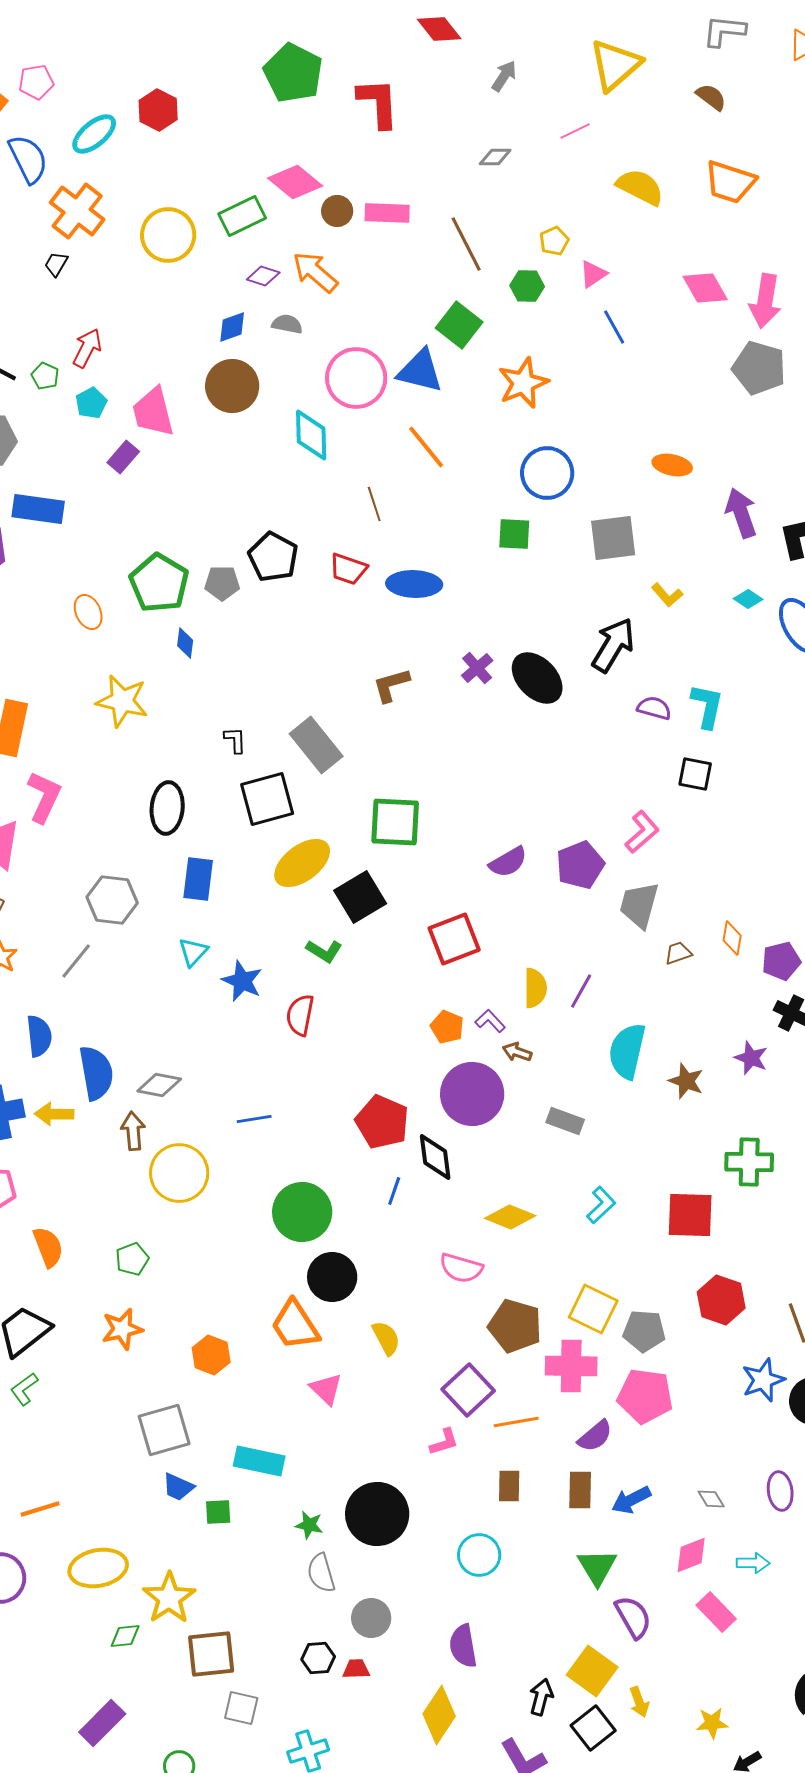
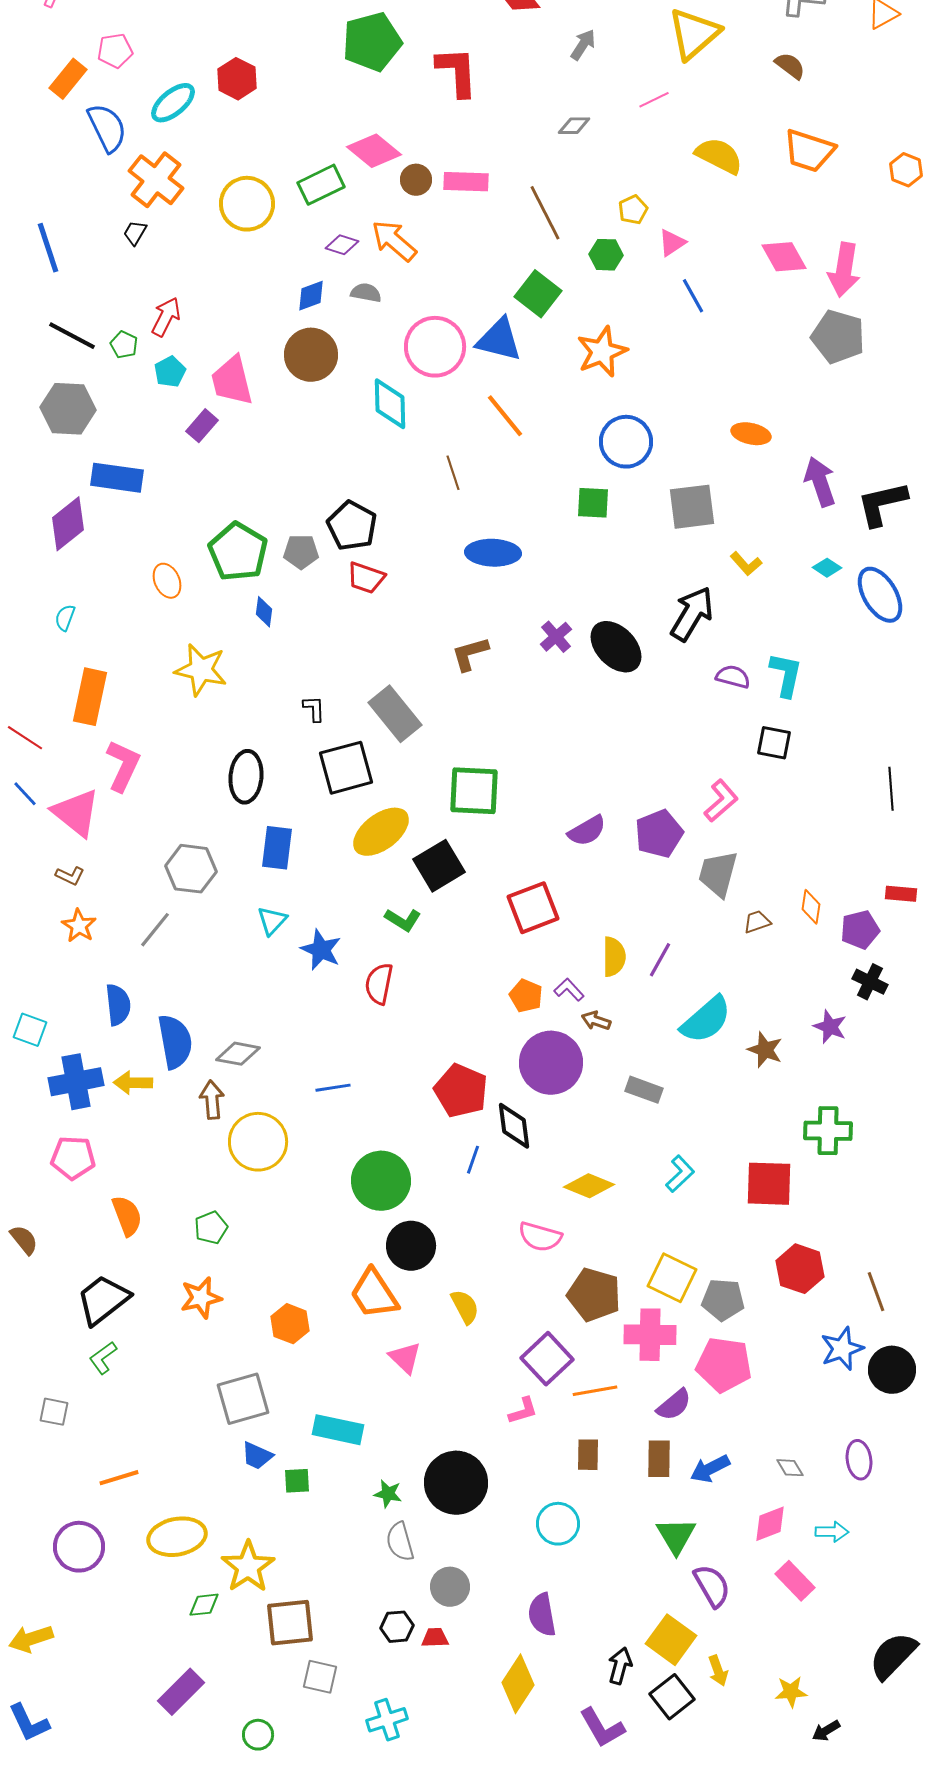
green pentagon: (293, 73) -> (372, 42), turned 30
red trapezoid: (348, 569) -> (366, 578), moved
cyan semicircle: (627, 1051) -> (706, 1020), turned -144

